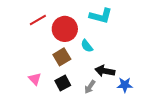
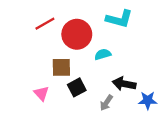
cyan semicircle: (87, 46) -> (103, 54), turned 112
brown square: (62, 57) -> (61, 67), moved, turned 30
black square: (63, 83) -> (77, 87), moved

